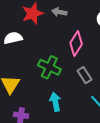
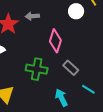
cyan arrow: (55, 102) -> (61, 98), moved

